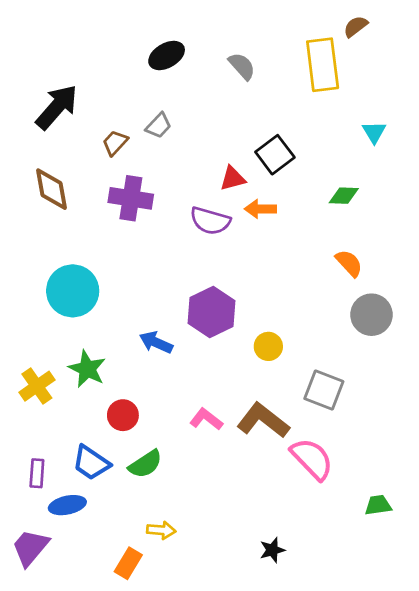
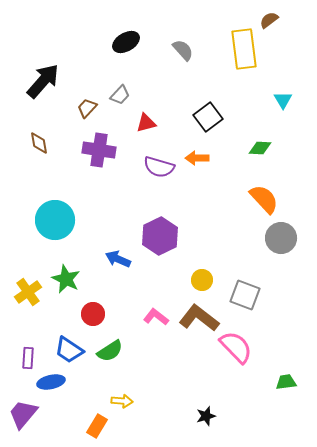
red triangle: (233, 178) -> (146, 123), moved
brown diamond: (51, 189) -> (39, 143), size x0.7
orange semicircle: (349, 263) -> (264, 199), size x1.4
yellow circle: (268, 346) -> (202, 280), moved

